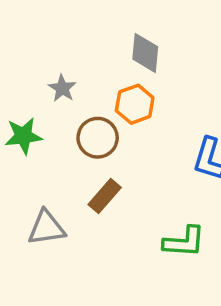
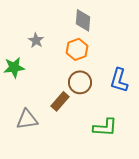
brown circle: (98, 138) -> (80, 82), moved

